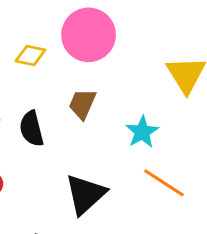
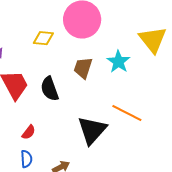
cyan star: (142, 132) -> (118, 62), moved
orange line: (164, 183) -> (127, 113), moved

